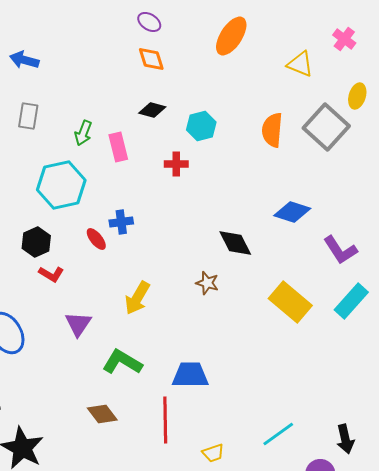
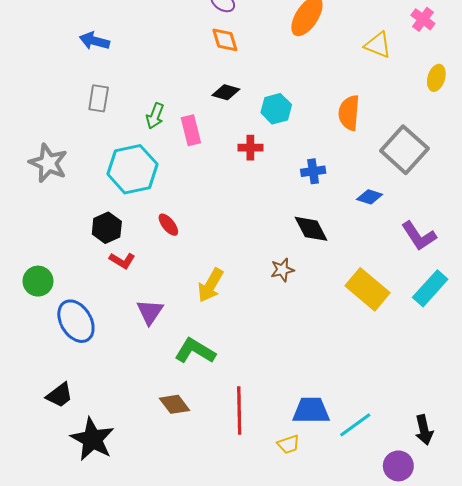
gray square: (326, 127) -> (404, 150), moved
blue diamond: (292, 212) -> (370, 197), size x0.7
blue cross: (121, 222) -> (313, 171), moved
brown star: (207, 283) -> (282, 270), turned -30
blue trapezoid: (190, 375) -> (311, 410), moved

